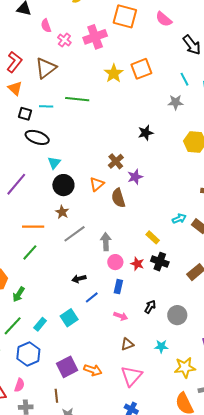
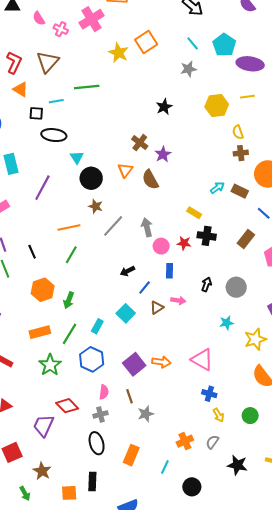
brown triangle: (127, 344) -> (157, 308), moved
pink triangle: (131, 376) -> (202, 360), turned -30
pink semicircle: (19, 385) -> (104, 392), moved

